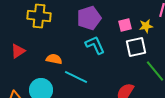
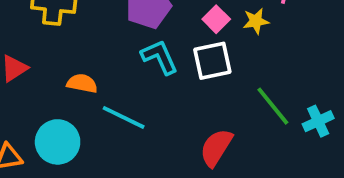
pink square: (125, 25) -> (216, 19), turned -32
white square: (136, 47) -> (212, 61), moved

